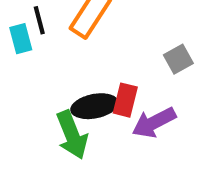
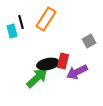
green arrow: (72, 135) -> (37, 78), turned -110

